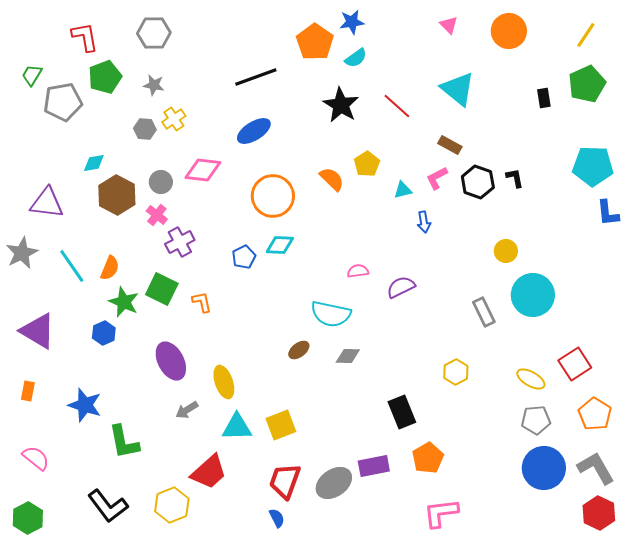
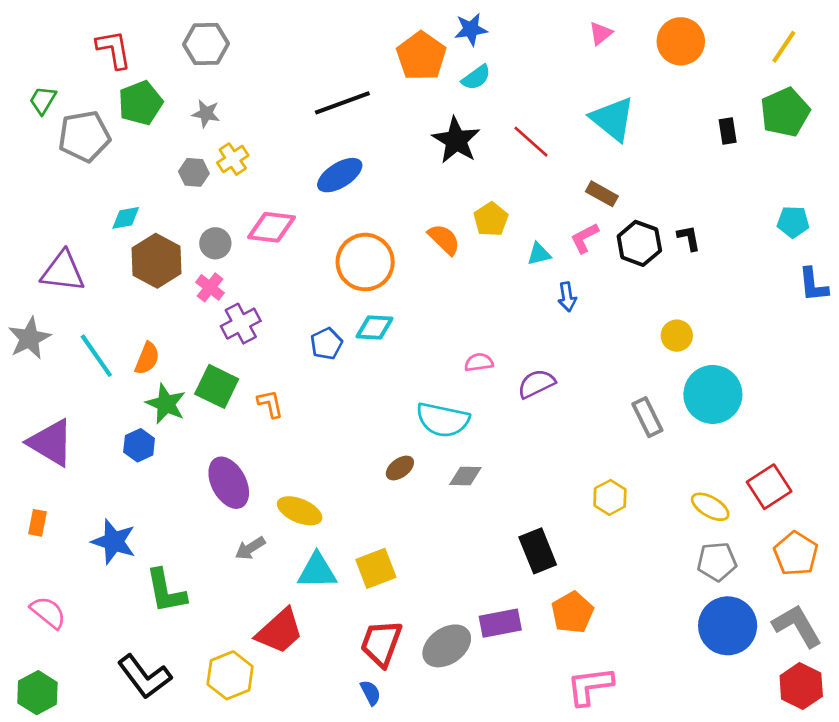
pink triangle: (449, 25) -> (601, 33), turned 36
cyan pentagon: (593, 166) -> (793, 222), size x0.6
yellow ellipse: (224, 382) -> (300, 511), turned -48

